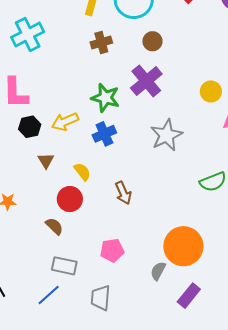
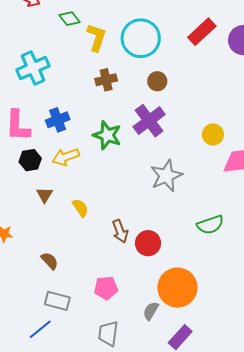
blue cross: (104, 134) -> (58, 120), moved
red circle: (70, 199) -> (148, 243), moved
gray trapezoid: (101, 298) -> (108, 333), moved

